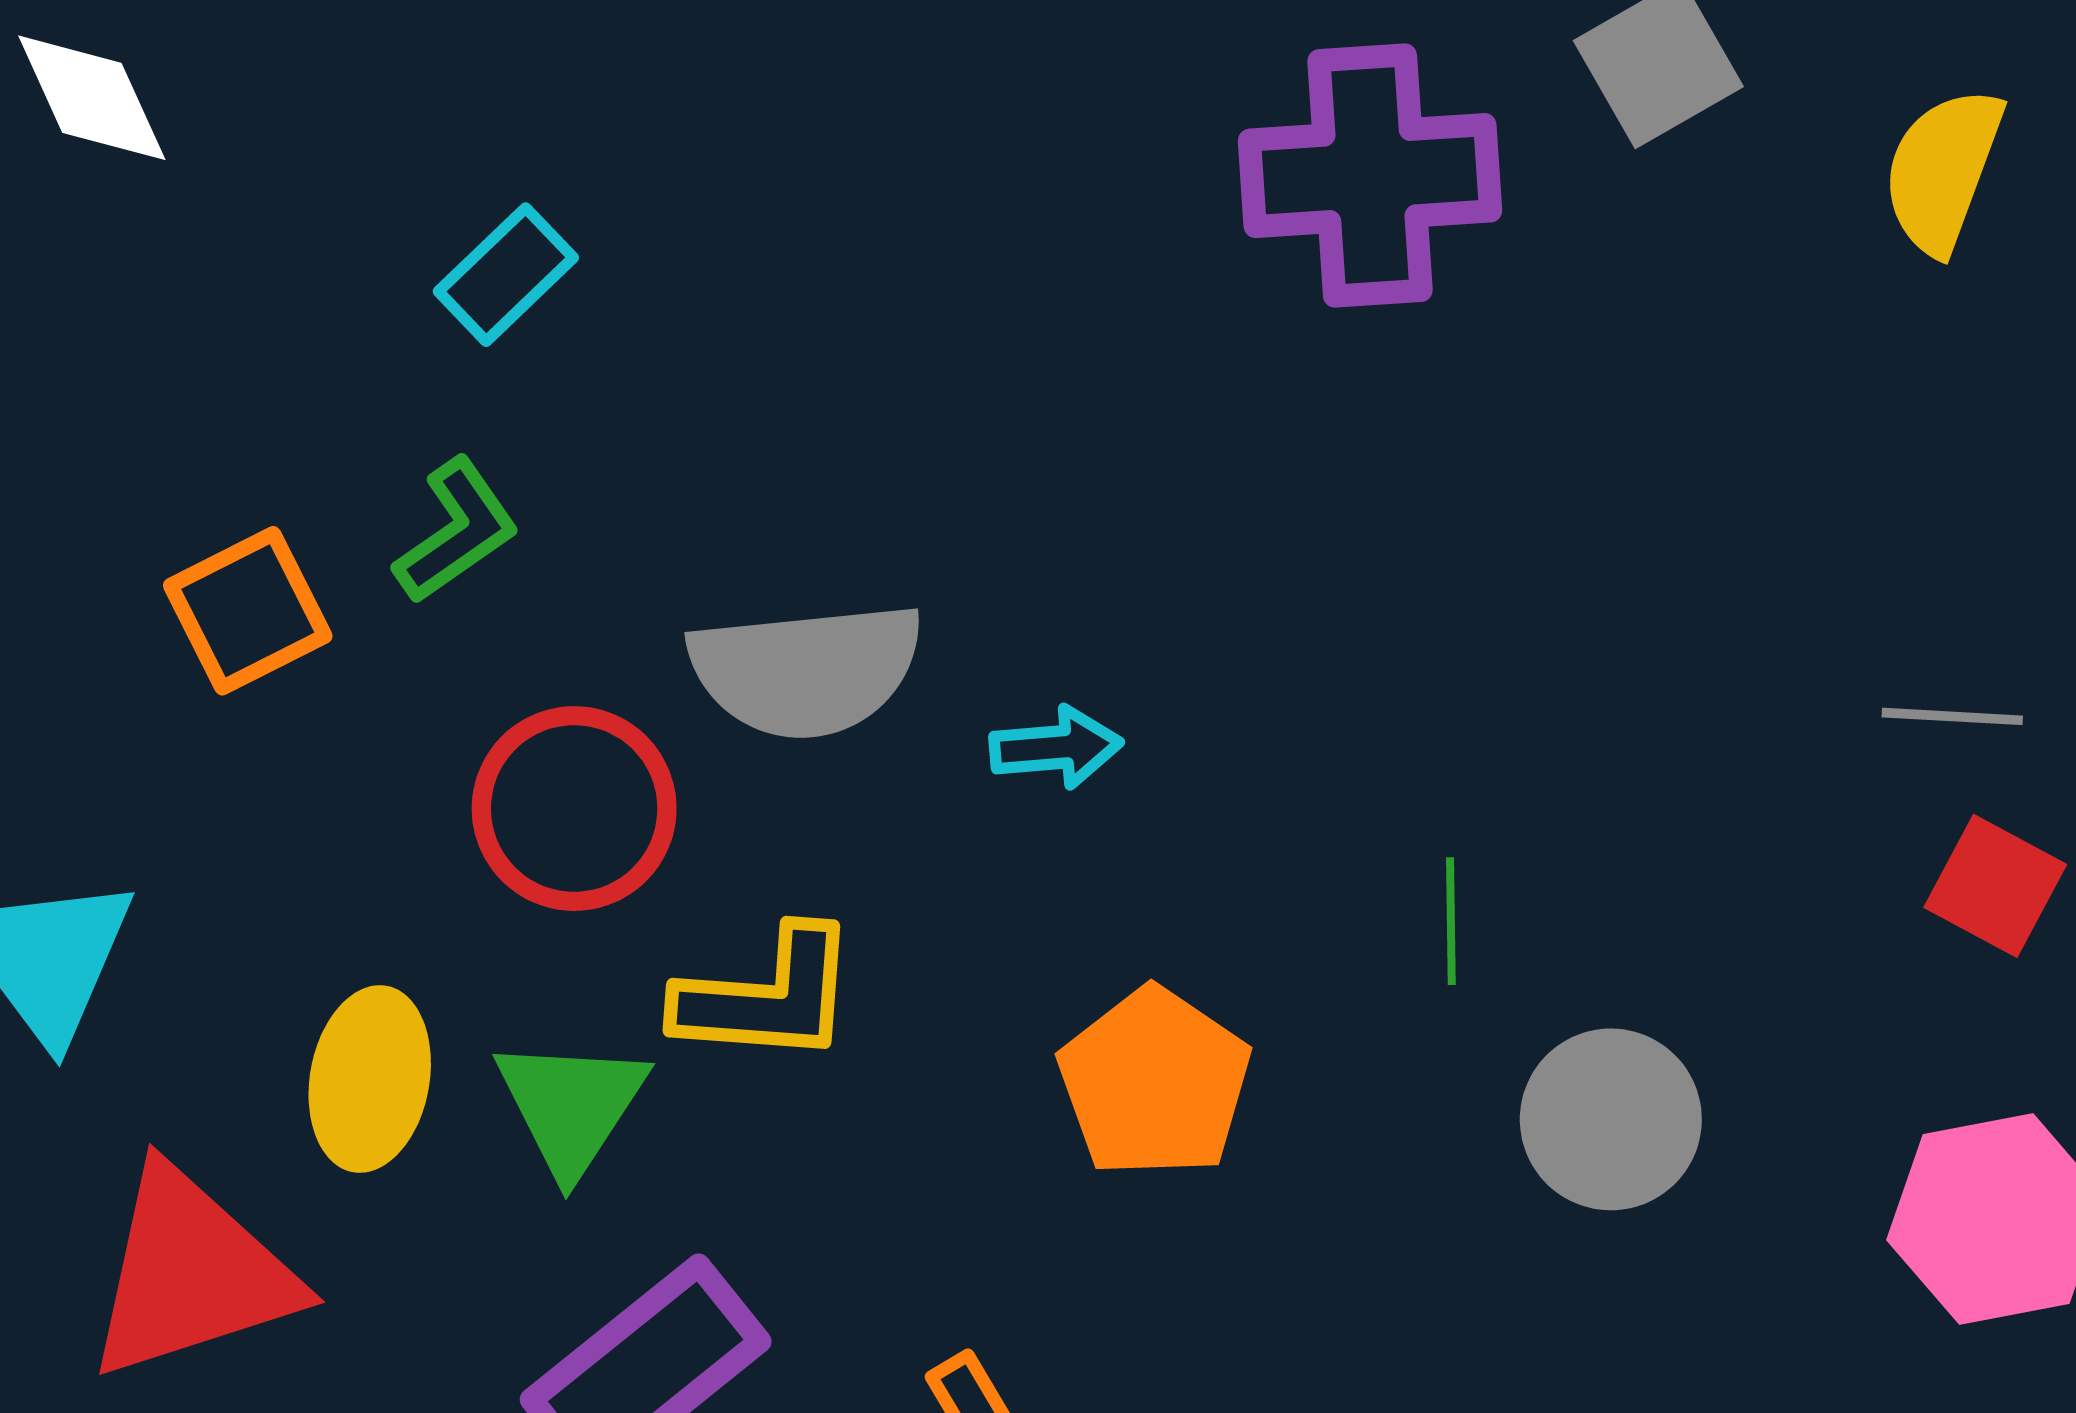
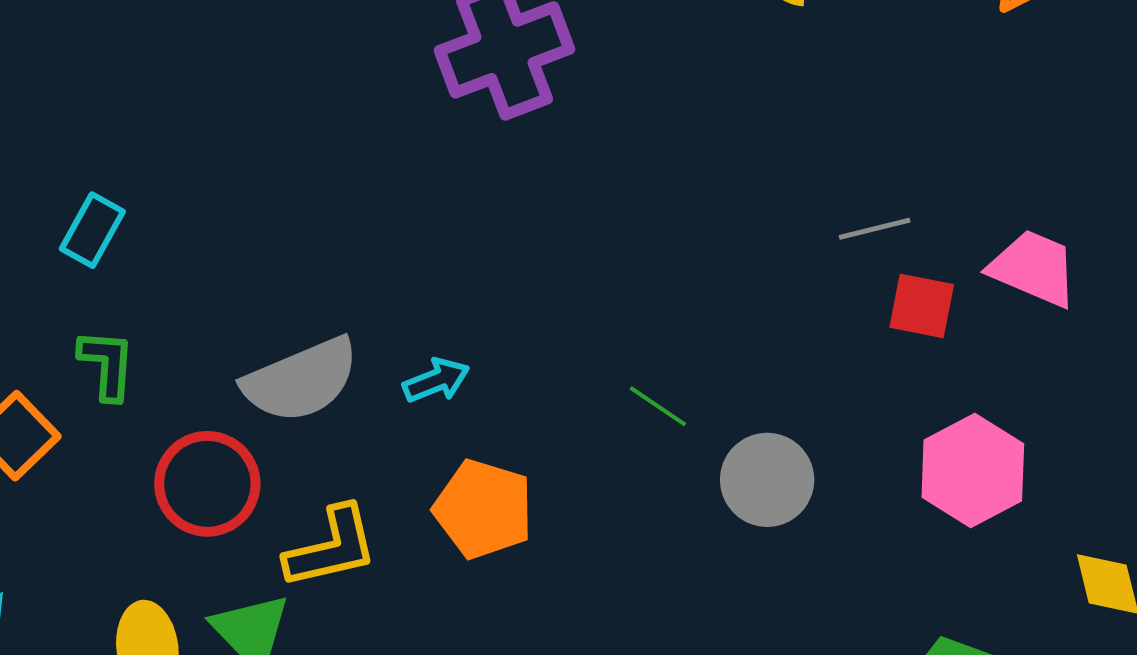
green L-shape: (457, 531) -> (107, 364), turned -34
green line: (1451, 921) -> (658, 406), turned -38
orange pentagon: (1155, 1083) -> (483, 509), moved

